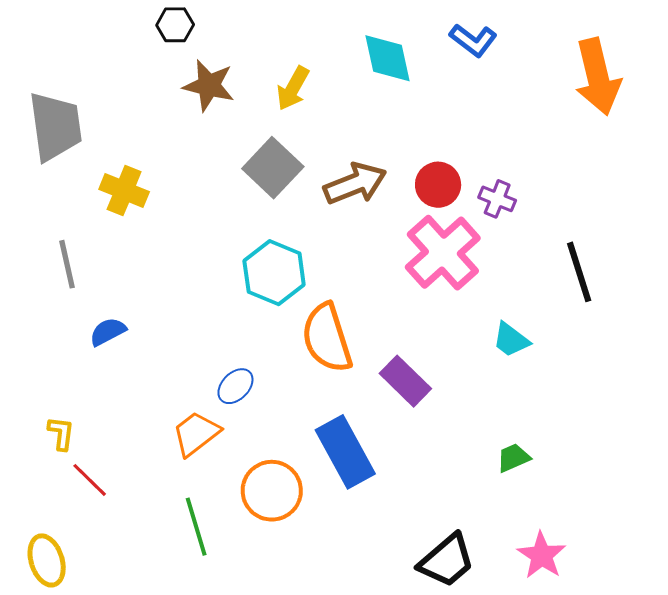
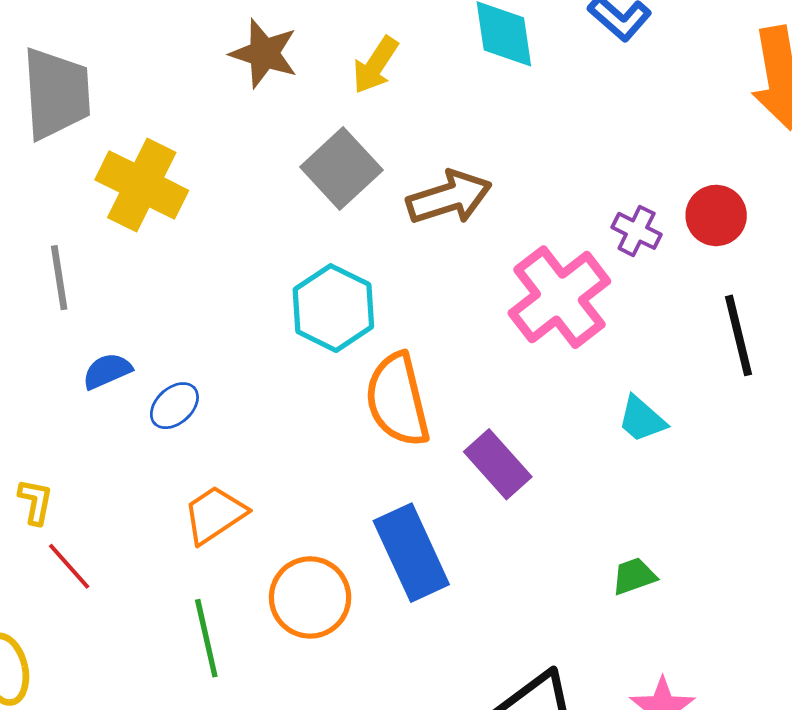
red circle: (438, 185) -> (716, 215), moved
yellow cross: (124, 190) -> (142, 185), size x1.4
blue ellipse: (235, 386) -> (174, 406), moved

